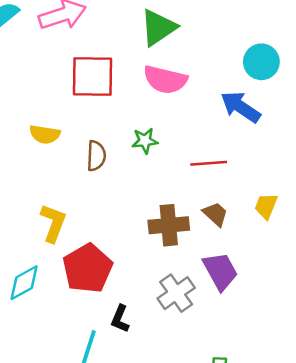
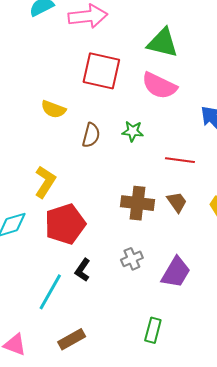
green triangle: (158, 28) -> (163, 43), turned 36
purple trapezoid: (220, 271) -> (176, 272), moved, turned 48
gray cross: (176, 293) -> (132, 259), size x0.7

